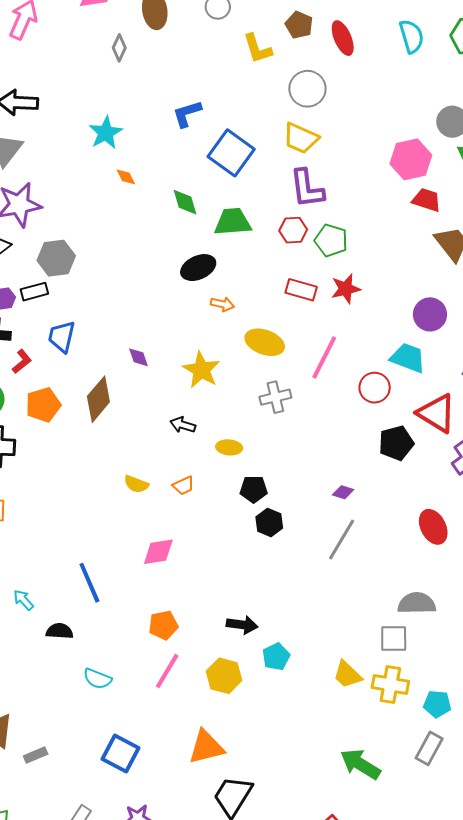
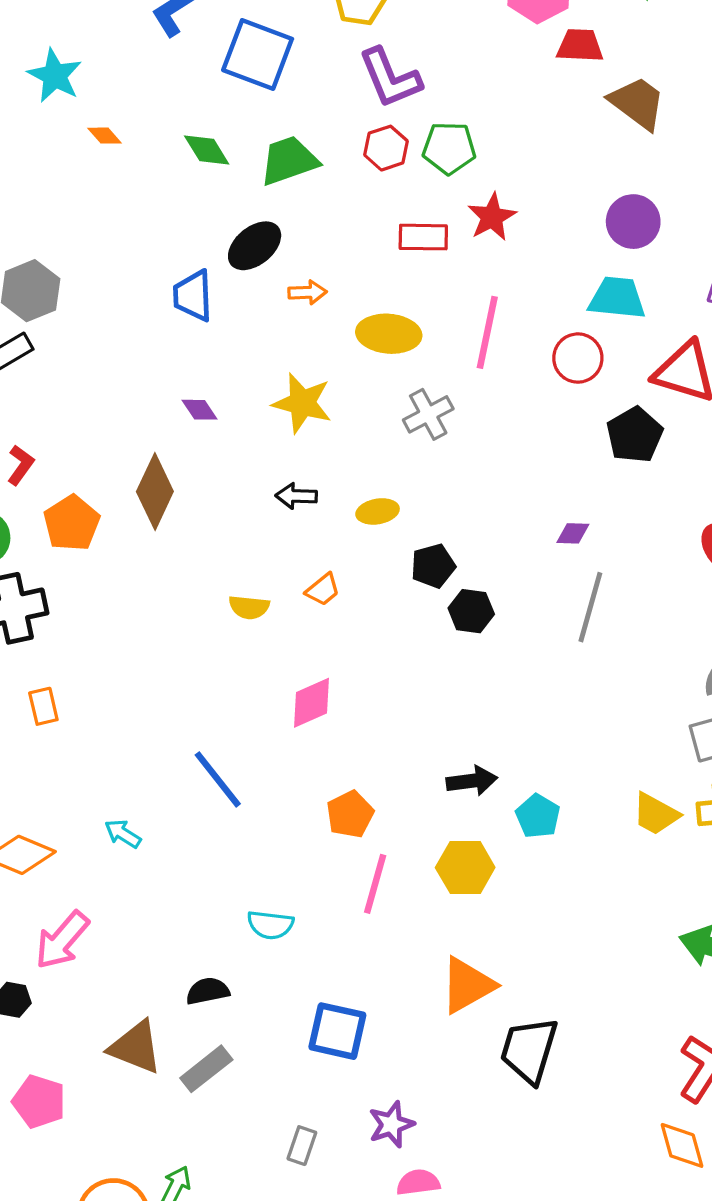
blue trapezoid: (62, 337) -> (193, 296), moved
black semicircle: (60, 631) -> (208, 991), moved
gray rectangle: (36, 755) -> (206, 1069), size x1.4

